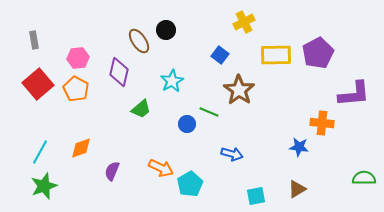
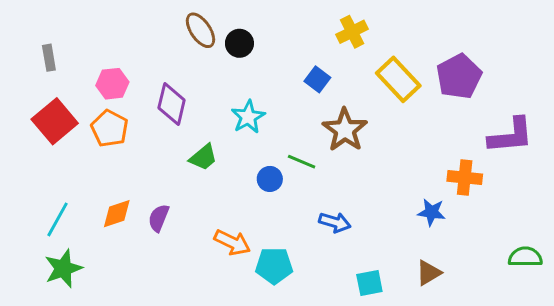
brown ellipse: (139, 41) -> (200, 30), moved
yellow rectangle: (276, 55) -> (398, 79), turned 48
purple semicircle: (112, 171) -> (159, 218), moved
cyan pentagon: (190, 184) -> (274, 266), turned 30

